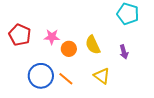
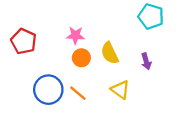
pink star: (52, 37) -> (75, 35), moved

